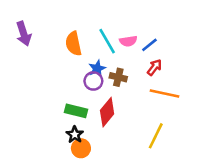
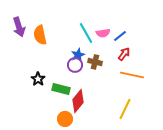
orange semicircle: (73, 44) -> (40, 35), moved
red diamond: (107, 112) -> (78, 101), moved
black star: (75, 135) -> (38, 79), moved

